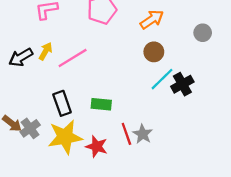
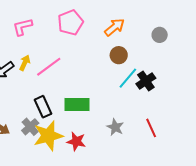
green rectangle: (101, 104) -> (77, 104), size x1.4
gray cross: (30, 128) -> (30, 127), moved
red line: (126, 134) -> (151, 128), moved

